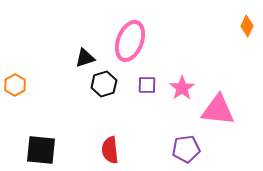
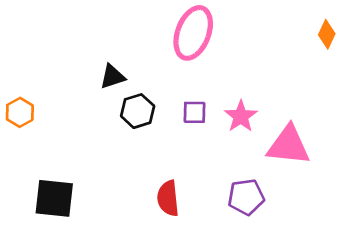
pink ellipse: (130, 41) -> (193, 33), moved
red semicircle: (110, 150) -> (168, 198), moved

